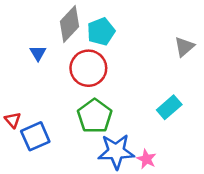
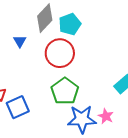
pink star: (146, 159) -> (106, 116), moved

